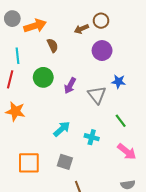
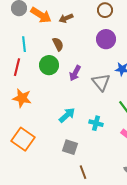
orange arrow: (35, 26) -> (41, 15), turned 50
brown arrow: (81, 29) -> (66, 18), moved
brown semicircle: (53, 45) -> (58, 44), moved
orange square: (29, 163) -> (23, 139), moved, turned 35

